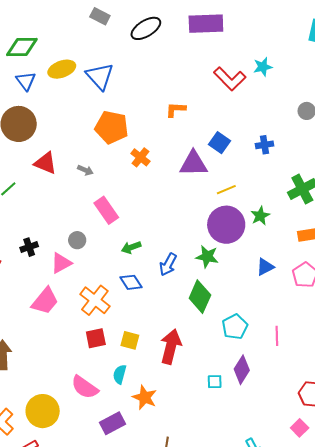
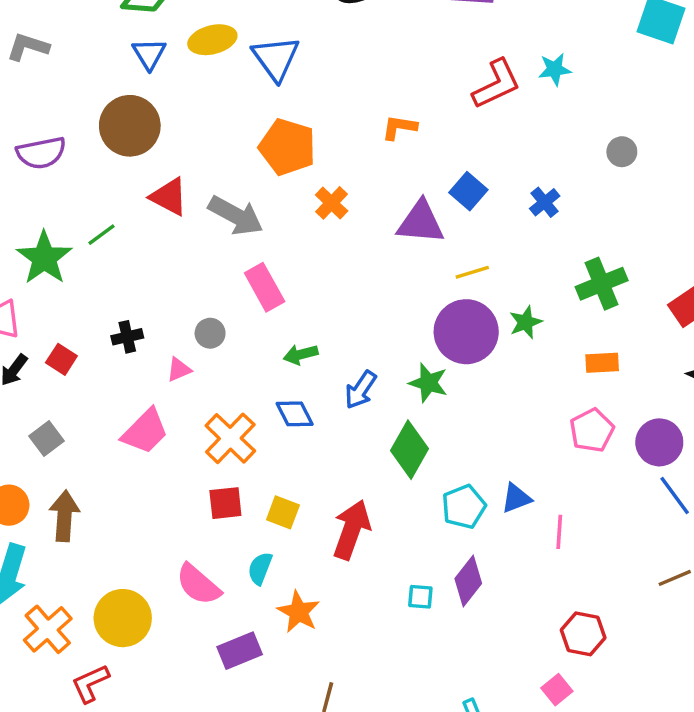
red L-shape: (230, 79) -> (496, 84), turned -76
blue cross: (264, 145) -> (545, 202), turned -36
gray arrow: (85, 170) -> (236, 216), size x2.0
pink triangle: (61, 263) -> (179, 370), size x0.7
blue triangle: (265, 267) -> (516, 498), moved
pink line: (277, 336) -> (559, 532), moved

